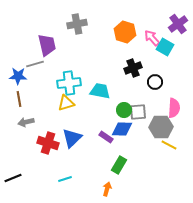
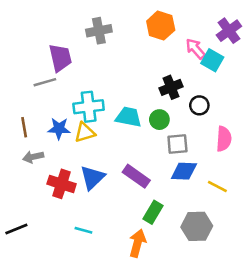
orange hexagon: (125, 32) -> (161, 26), moved
blue star: (18, 76) -> (59, 129), moved
green circle: (124, 110) -> (159, 120), moved
gray hexagon: (161, 127) -> (197, 226), moved
blue diamond: (122, 129) -> (184, 171), moved
purple rectangle: (106, 137) -> (136, 176), size x1.5
cyan line: (65, 179) -> (83, 230), turned 32
orange arrow: (107, 189) -> (138, 243), size x1.5

